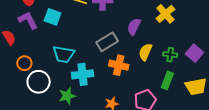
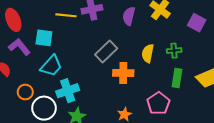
purple semicircle: (134, 27) -> (129, 16), moved
purple square: (194, 53) -> (197, 23), moved
cyan trapezoid: (64, 54) -> (51, 66), moved, turned -45
cyan cross: (83, 74) -> (68, 91), moved

